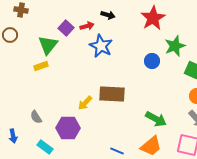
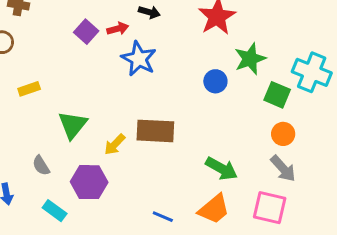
green triangle: (48, 45) -> (73, 125), moved
yellow rectangle: (41, 66) -> (29, 89), moved

